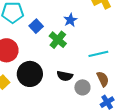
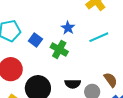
cyan line: (98, 54) -> (99, 37), moved

